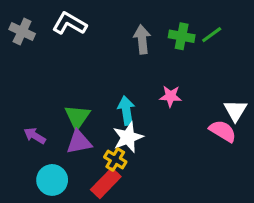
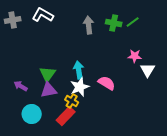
gray cross: (22, 32) -> (13, 20), turned -35
pink star: (171, 96) -> (135, 56), moved
pink semicircle: (223, 131) -> (107, 83), moved

